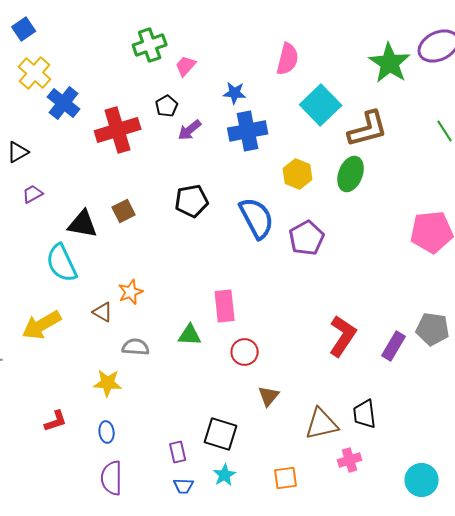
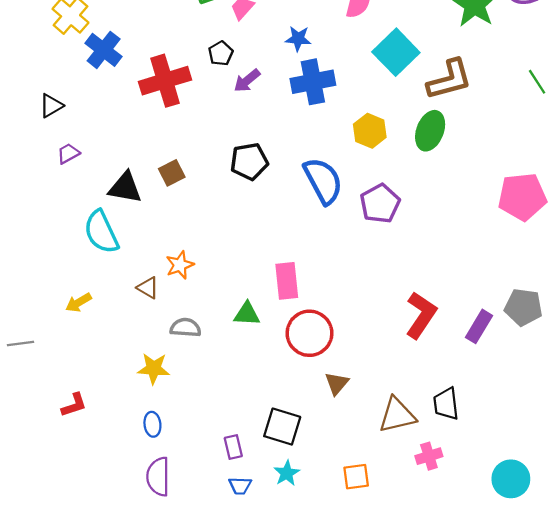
yellow arrow: (42, 325) -> (79, 303), size x0.6
red circle: (245, 352) -> (309, 333), size x1.5
red L-shape: (56, 421) -> (74, 405), moved

